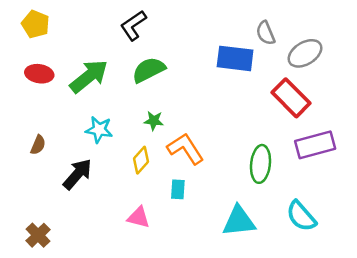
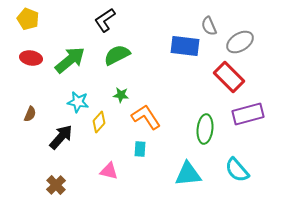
yellow diamond: (141, 160) -> (99, 122), moved
brown cross: (38, 235) -> (56, 185), moved

